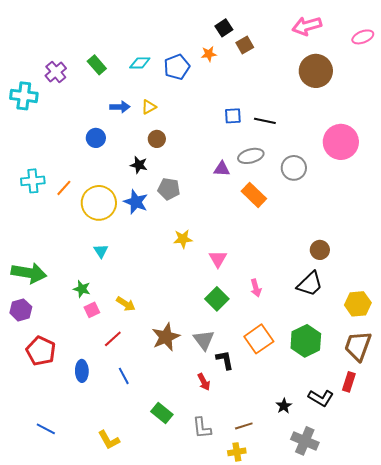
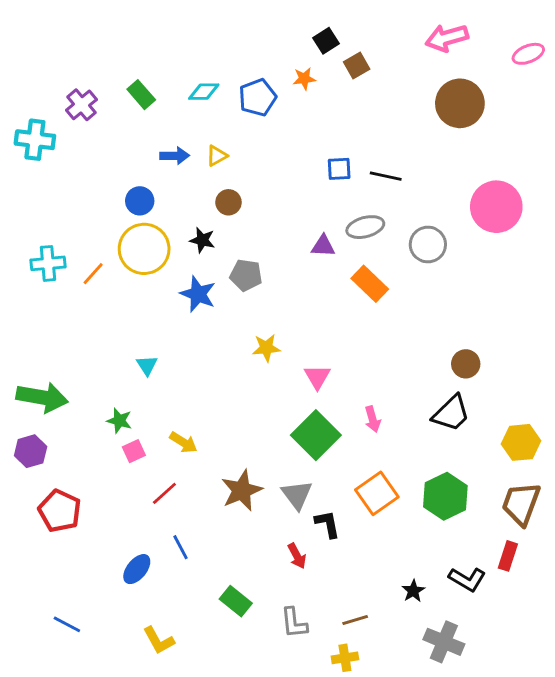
yellow circle: (99, 203) -> (144, 249), moved
green square: (217, 299) -> (316, 435), size x1.4
blue ellipse: (82, 371) -> (137, 569), moved, turned 40

